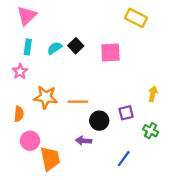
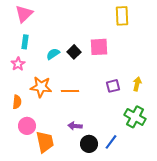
yellow rectangle: (136, 18) -> (122, 16), turned 60
black square: (76, 46) -> (74, 52), moved
cyan semicircle: (55, 48) -> (53, 54), moved
purple square: (126, 113) -> (113, 86), moved
black circle: (99, 121) -> (89, 144), moved
green cross: (151, 131) -> (135, 117), size x1.5

